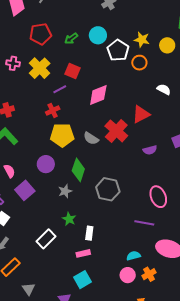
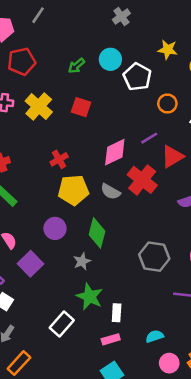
red pentagon: (41, 34) -> (22, 61), moved
yellow star: (142, 40) -> (168, 50), moved
orange circle: (139, 63) -> (167, 104), moved
purple line: (60, 89) -> (149, 138), moved
pink diamond: (98, 95) -> (115, 152), moved
gray hexagon: (108, 189) -> (154, 257), moved
green star: (69, 219) -> (90, 297), size x1.5
cyan semicircle: (133, 256) -> (155, 336), moved

